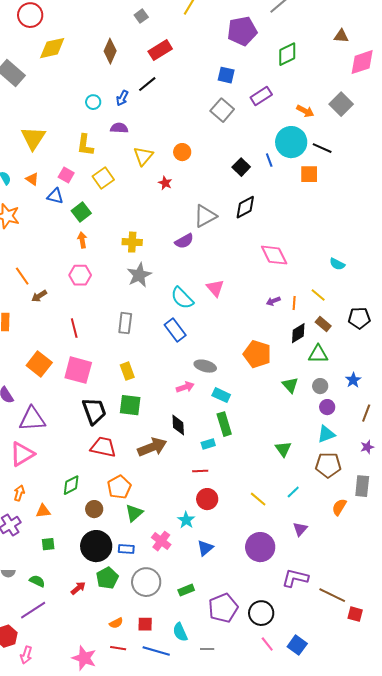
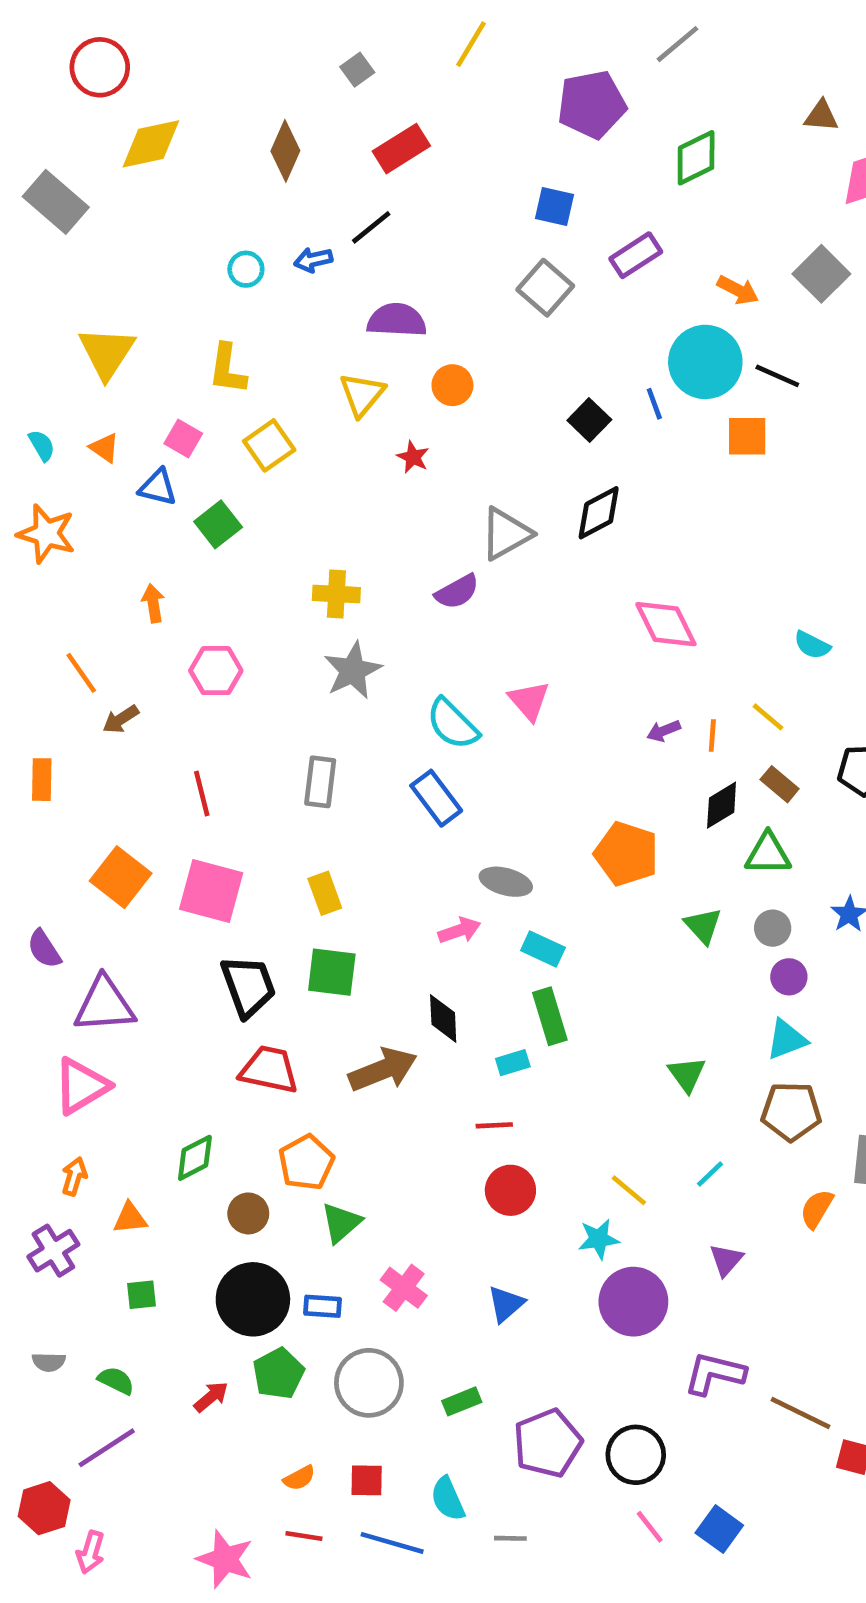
blue arrow: (122, 98) -> (313, 260), turned 49
purple semicircle: (119, 128) -> (397, 320), moved, size x1.4
orange arrow: (82, 240) -> (153, 603), moved
cyan star: (186, 520) -> (599, 1239), moved, turned 30

